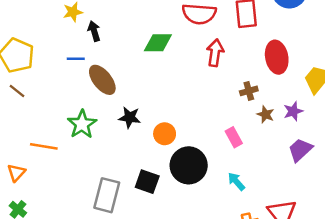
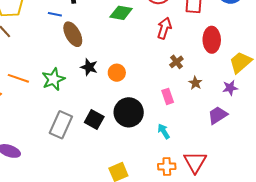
brown cross: (249, 91) -> (176, 62), moved, turned -32
purple star: (293, 111) -> (230, 88), moved
green star: (82, 124) -> (53, 79), moved
orange circle: (165, 134) -> (117, 73), moved

